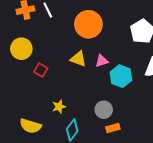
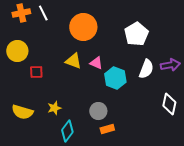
pink triangle: (102, 61) -> (96, 63), turned 40
red square: (41, 70) -> (36, 72), turned -32
yellow semicircle: (30, 126) -> (22, 112), moved

